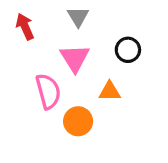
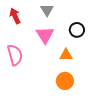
pink semicircle: (48, 91) -> (15, 55), moved
orange circle: (78, 121) -> (65, 81), moved

